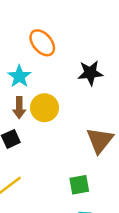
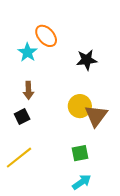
cyan star: (19, 76) -> (27, 52), moved
yellow circle: (45, 108) -> (80, 106), moved

